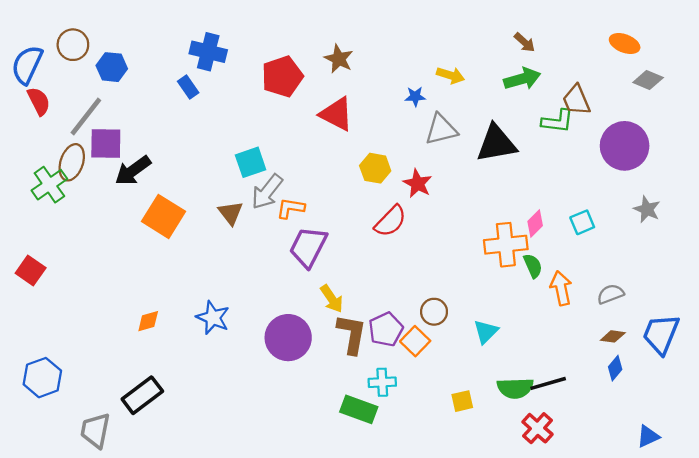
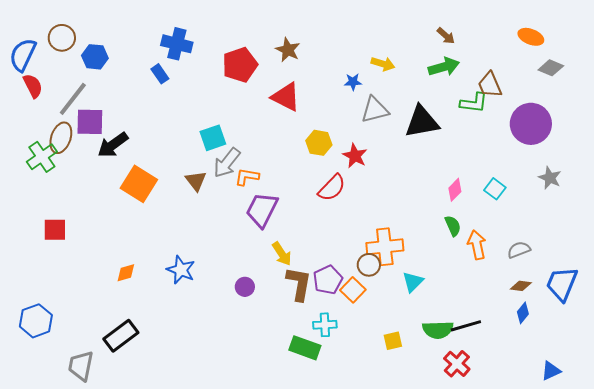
cyan square: (582, 222) -> (495, 189), turned -30
orange cross: (506, 245) -> (385, 247), moved
red square: (31, 271) -> (55, 230), moved, turned -35
purple circle: (288, 338) -> (245, 287), size x0.5

